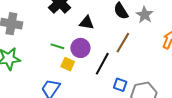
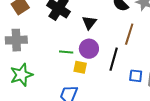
black triangle: (87, 23) -> (89, 23), turned -49

